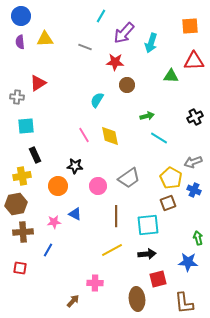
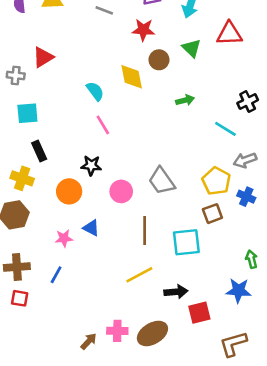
red triangle: (194, 61) -> (229, 34), moved
green triangle: (171, 76) -> (192, 48), moved, turned 42
cyan semicircle: (97, 100) -> (95, 91), moved, turned 112
yellow diamond: (110, 136) -> (132, 77), moved
cyan line: (159, 138) -> (225, 129), moved
yellow cross: (22, 176) -> (22, 178), turned 30
gray trapezoid: (129, 178) -> (162, 181), turned 90
brown cross: (23, 232) -> (17, 267), moved
black arrow: (147, 254) -> (176, 292), moved
pink cross: (95, 283) -> (117, 331), moved
brown ellipse: (137, 299) -> (152, 333), moved, turned 65
brown L-shape: (184, 303) -> (233, 344), turned 80

